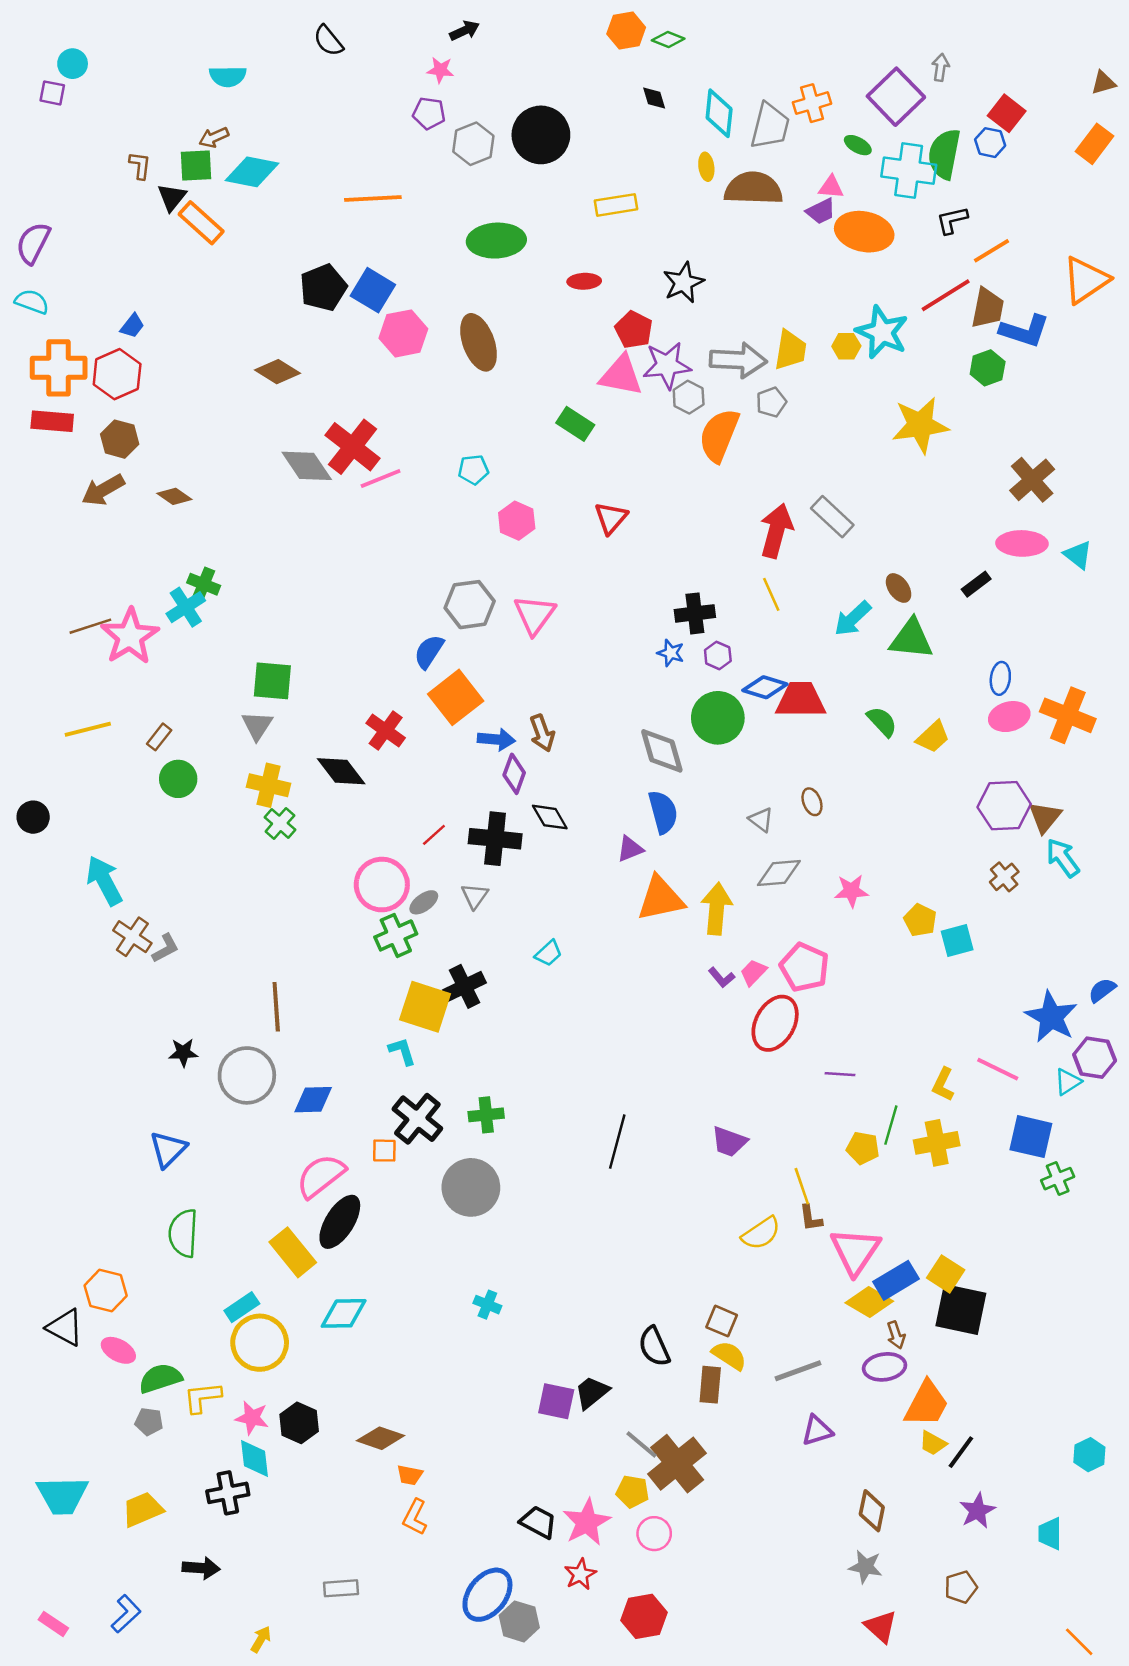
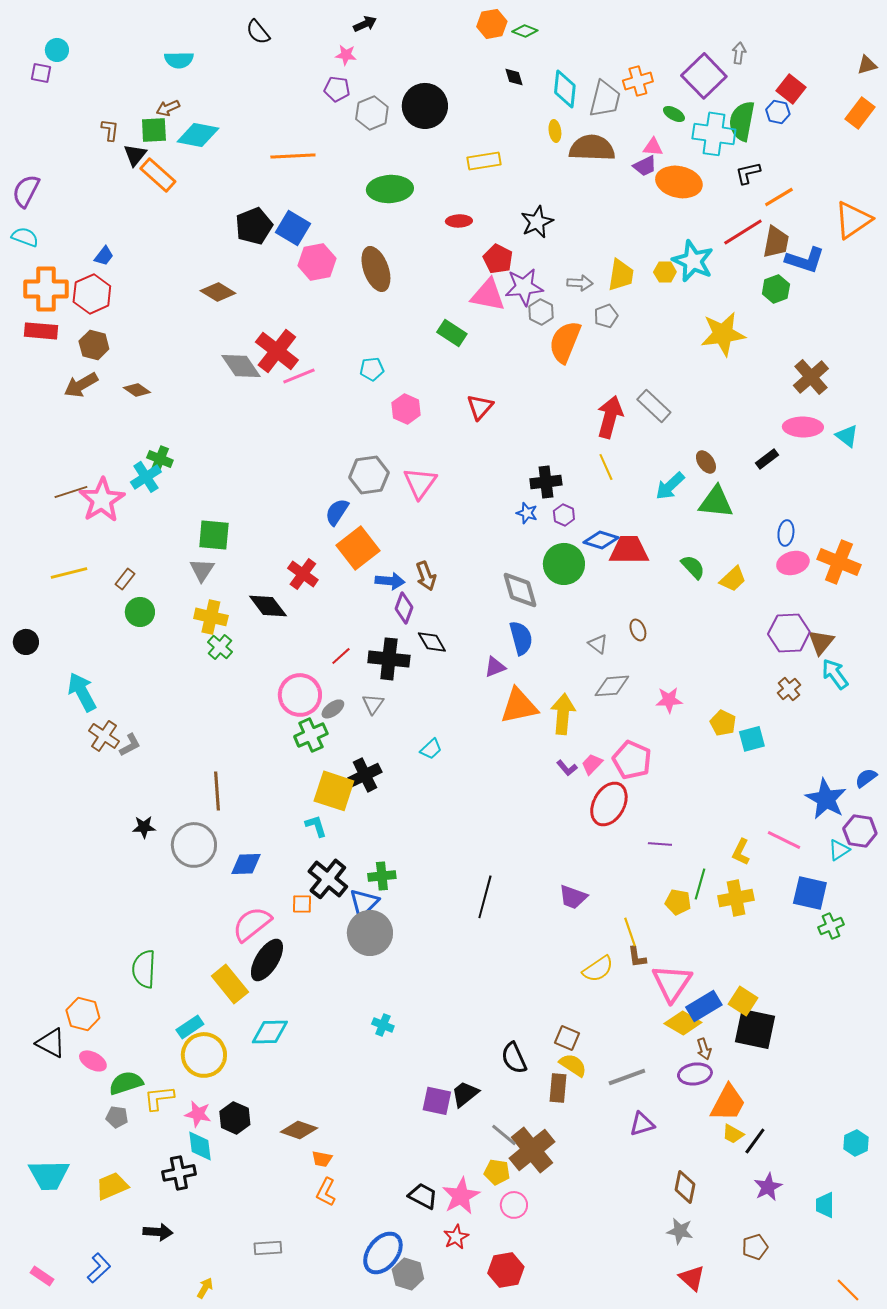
gray arrow: (738, 360) -> (580, 283), size x0.6
blue triangle: (168, 1149) -> (364, 903), moved

